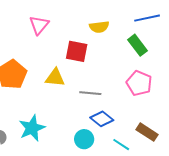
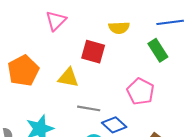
pink pentagon: (139, 83) -> (141, 92), moved
gray line: (90, 93) -> (89, 108), moved

